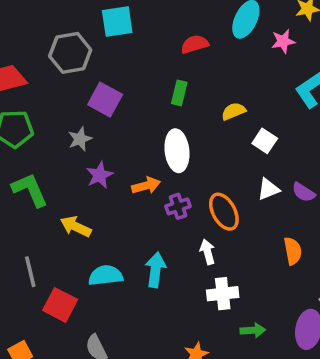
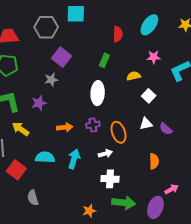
pink star: (283, 41) -> (154, 57), moved
red semicircle: (195, 44) -> (118, 34), turned 98
gray star: (80, 139) -> (51, 80), moved
purple star: (100, 175) -> (39, 103), moved
orange arrow: (146, 186) -> (65, 127), moved
yellow arrow: (76, 227) -> (21, 129), moved
white arrow: (207, 252) -> (105, 154), turned 80
green arrow: (253, 330) -> (124, 203), size x1.6

